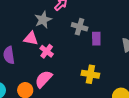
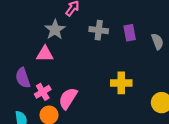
purple rectangle: (96, 39) -> (130, 33), moved
pink cross: (47, 51) -> (43, 92), moved, turned 32

